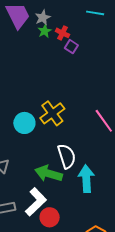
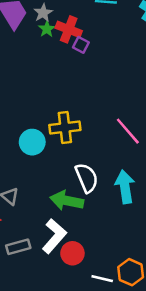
red cross: (62, 33) -> (69, 29), size x1.5
yellow cross: (52, 113) -> (65, 128), turned 35
cyan arrow: (86, 179) -> (125, 187), moved

